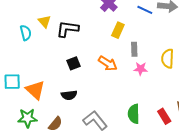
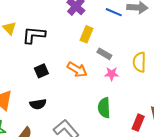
gray rectangle: (134, 49) -> (104, 54), turned -56
green semicircle: (134, 114) -> (104, 108), moved
red rectangle: (164, 116) -> (138, 123), turned 56

